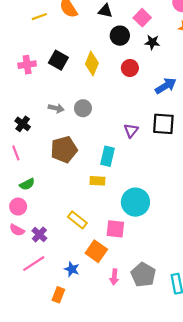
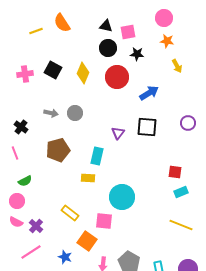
black triangle: (105, 11) -> (106, 26), moved
pink square: (142, 18) -> (128, 32), turned 35
red circle: (130, 68) -> (117, 77), size x1.5

